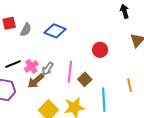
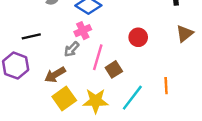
pink cross: (31, 66) -> (83, 31), moved
brown arrow: (36, 81) -> (55, 75), moved
cyan line: (104, 100) -> (132, 98), turned 30

